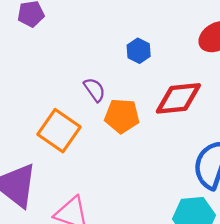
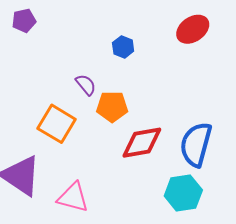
red diamond: (178, 98) -> (142, 143), moved

